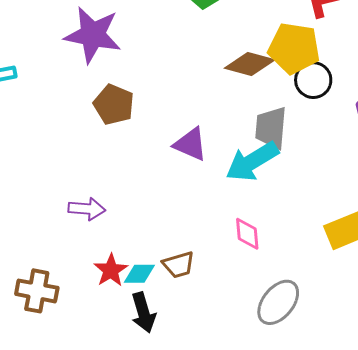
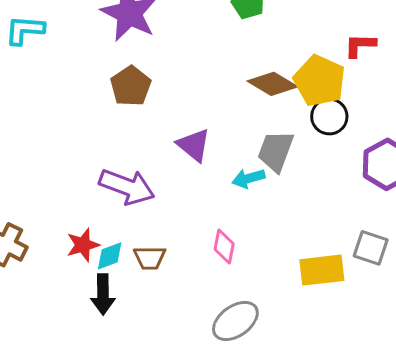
cyan arrow: (252, 162) -> (248, 178), size x0.6
purple arrow: (87, 209) -> (127, 187), moved, size x1.5
cyan diamond: (139, 274) -> (110, 256), turned -36

